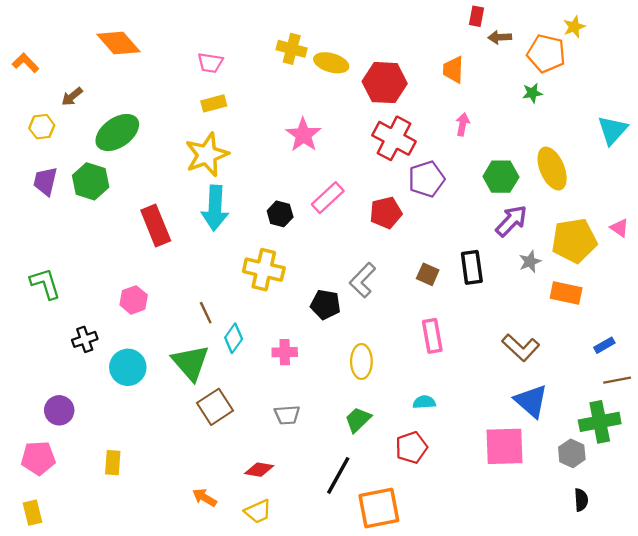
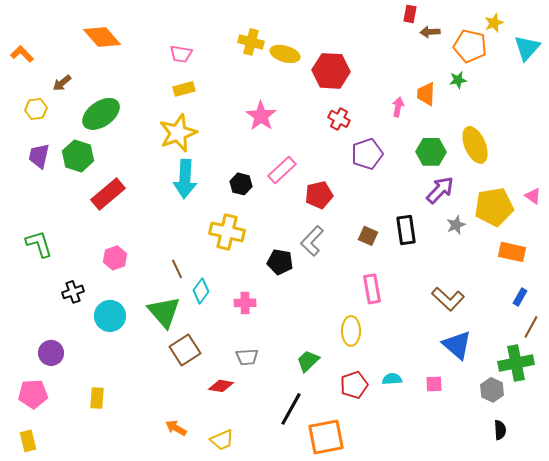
orange trapezoid: (453, 70) -> (426, 94), moved
cyan triangle: (613, 130) -> (527, 48), moved
red cross: (394, 138) -> (339, 119), size x0.6
red pentagon: (386, 213) -> (319, 195), moved
red rectangle: (156, 226) -> (108, 194), moved, turned 72
orange rectangle: (566, 293) -> (512, 252), moved
blue rectangle: (604, 345) -> (520, 297), turned -30
yellow ellipse: (361, 362) -> (351, 331), moved
brown line: (617, 380) -> (531, 327), turned -50
cyan semicircle: (424, 402) -> (392, 379), moved
pink square: (504, 446) -> (434, 384), size x0.5
red diamond: (259, 470) -> (221, 386), moved

